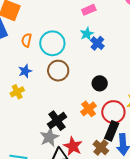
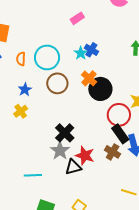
cyan star: (87, 34) -> (81, 53), moved
black circle: (100, 83) -> (100, 89), size x1.5
orange cross: (89, 109) -> (89, 78), moved
black rectangle: (112, 131) -> (120, 134), turned -48

